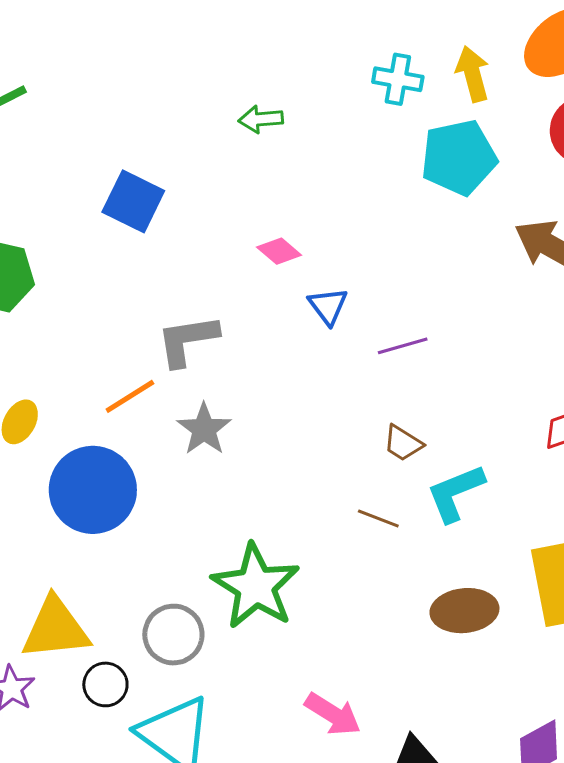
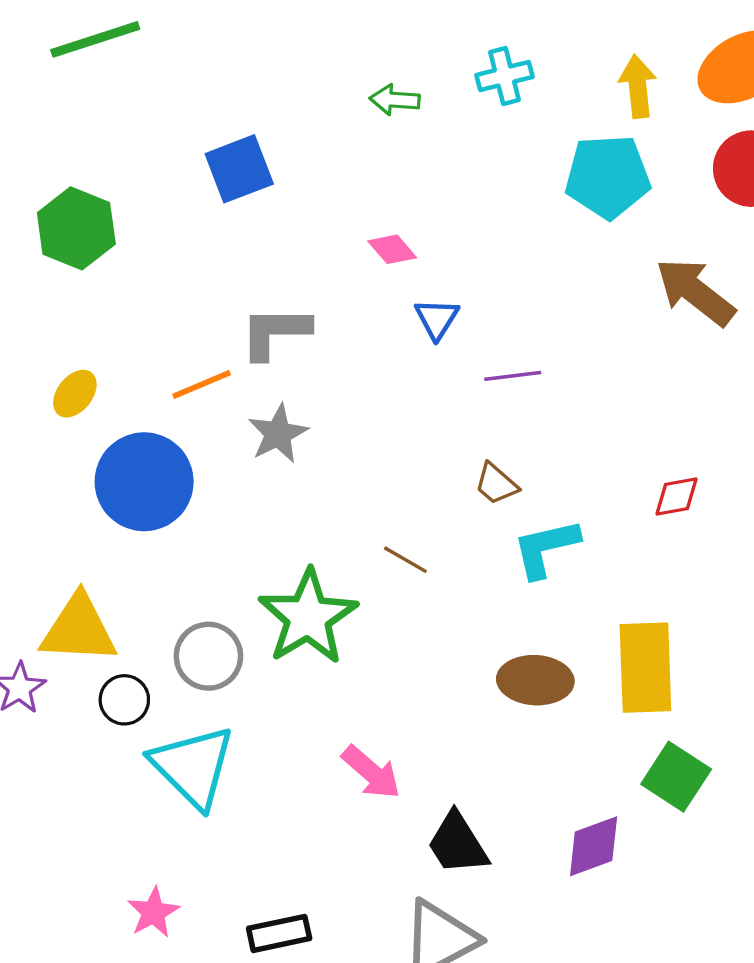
cyan cross: (398, 79) -> (504, 76), moved, turned -33
blue square: (133, 201) -> (239, 169), turned 34
brown line: (378, 519) -> (405, 560), moved

